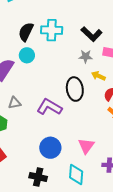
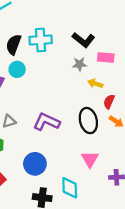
black ellipse: (75, 89) -> (88, 121), moved
blue circle: (50, 148) -> (35, 164), moved
cyan diamond: (76, 175) -> (70, 188), moved

